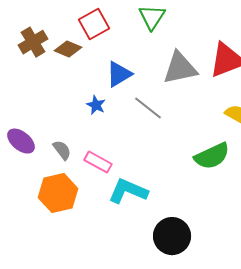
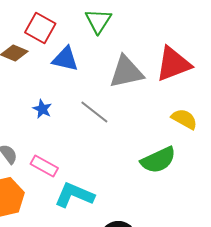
red square: (94, 24) -> (40, 28), turned -32
blue triangle: (119, 74) -> (65, 59), moved, turned 44

